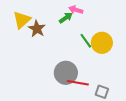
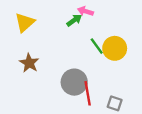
brown star: (37, 29) -> (29, 63), moved
red line: (78, 83) -> (88, 93), turned 70

